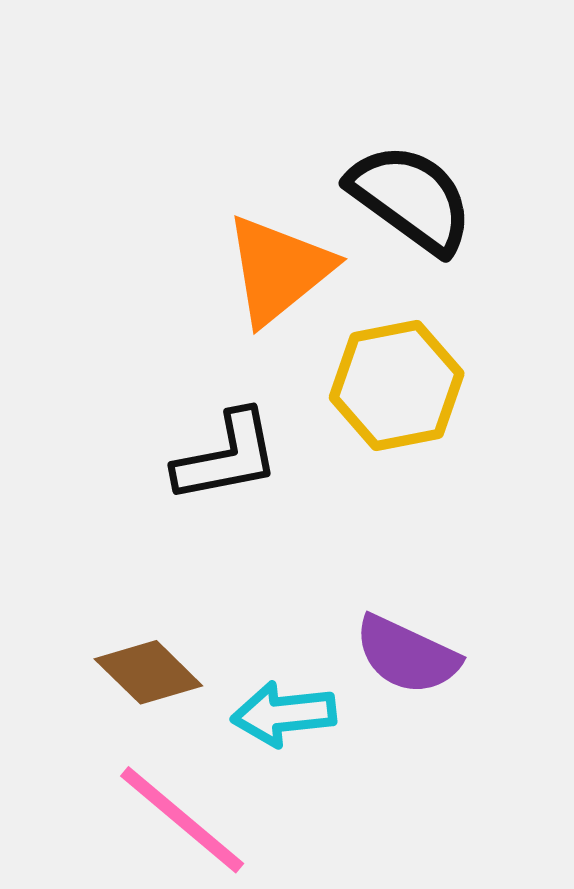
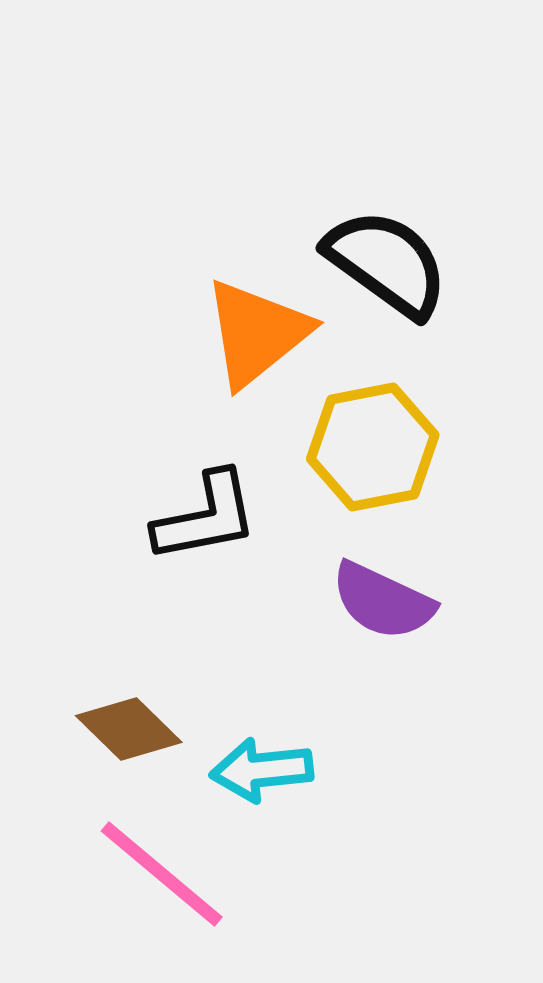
purple semicircle: (407, 655) -> (383, 601), moved

